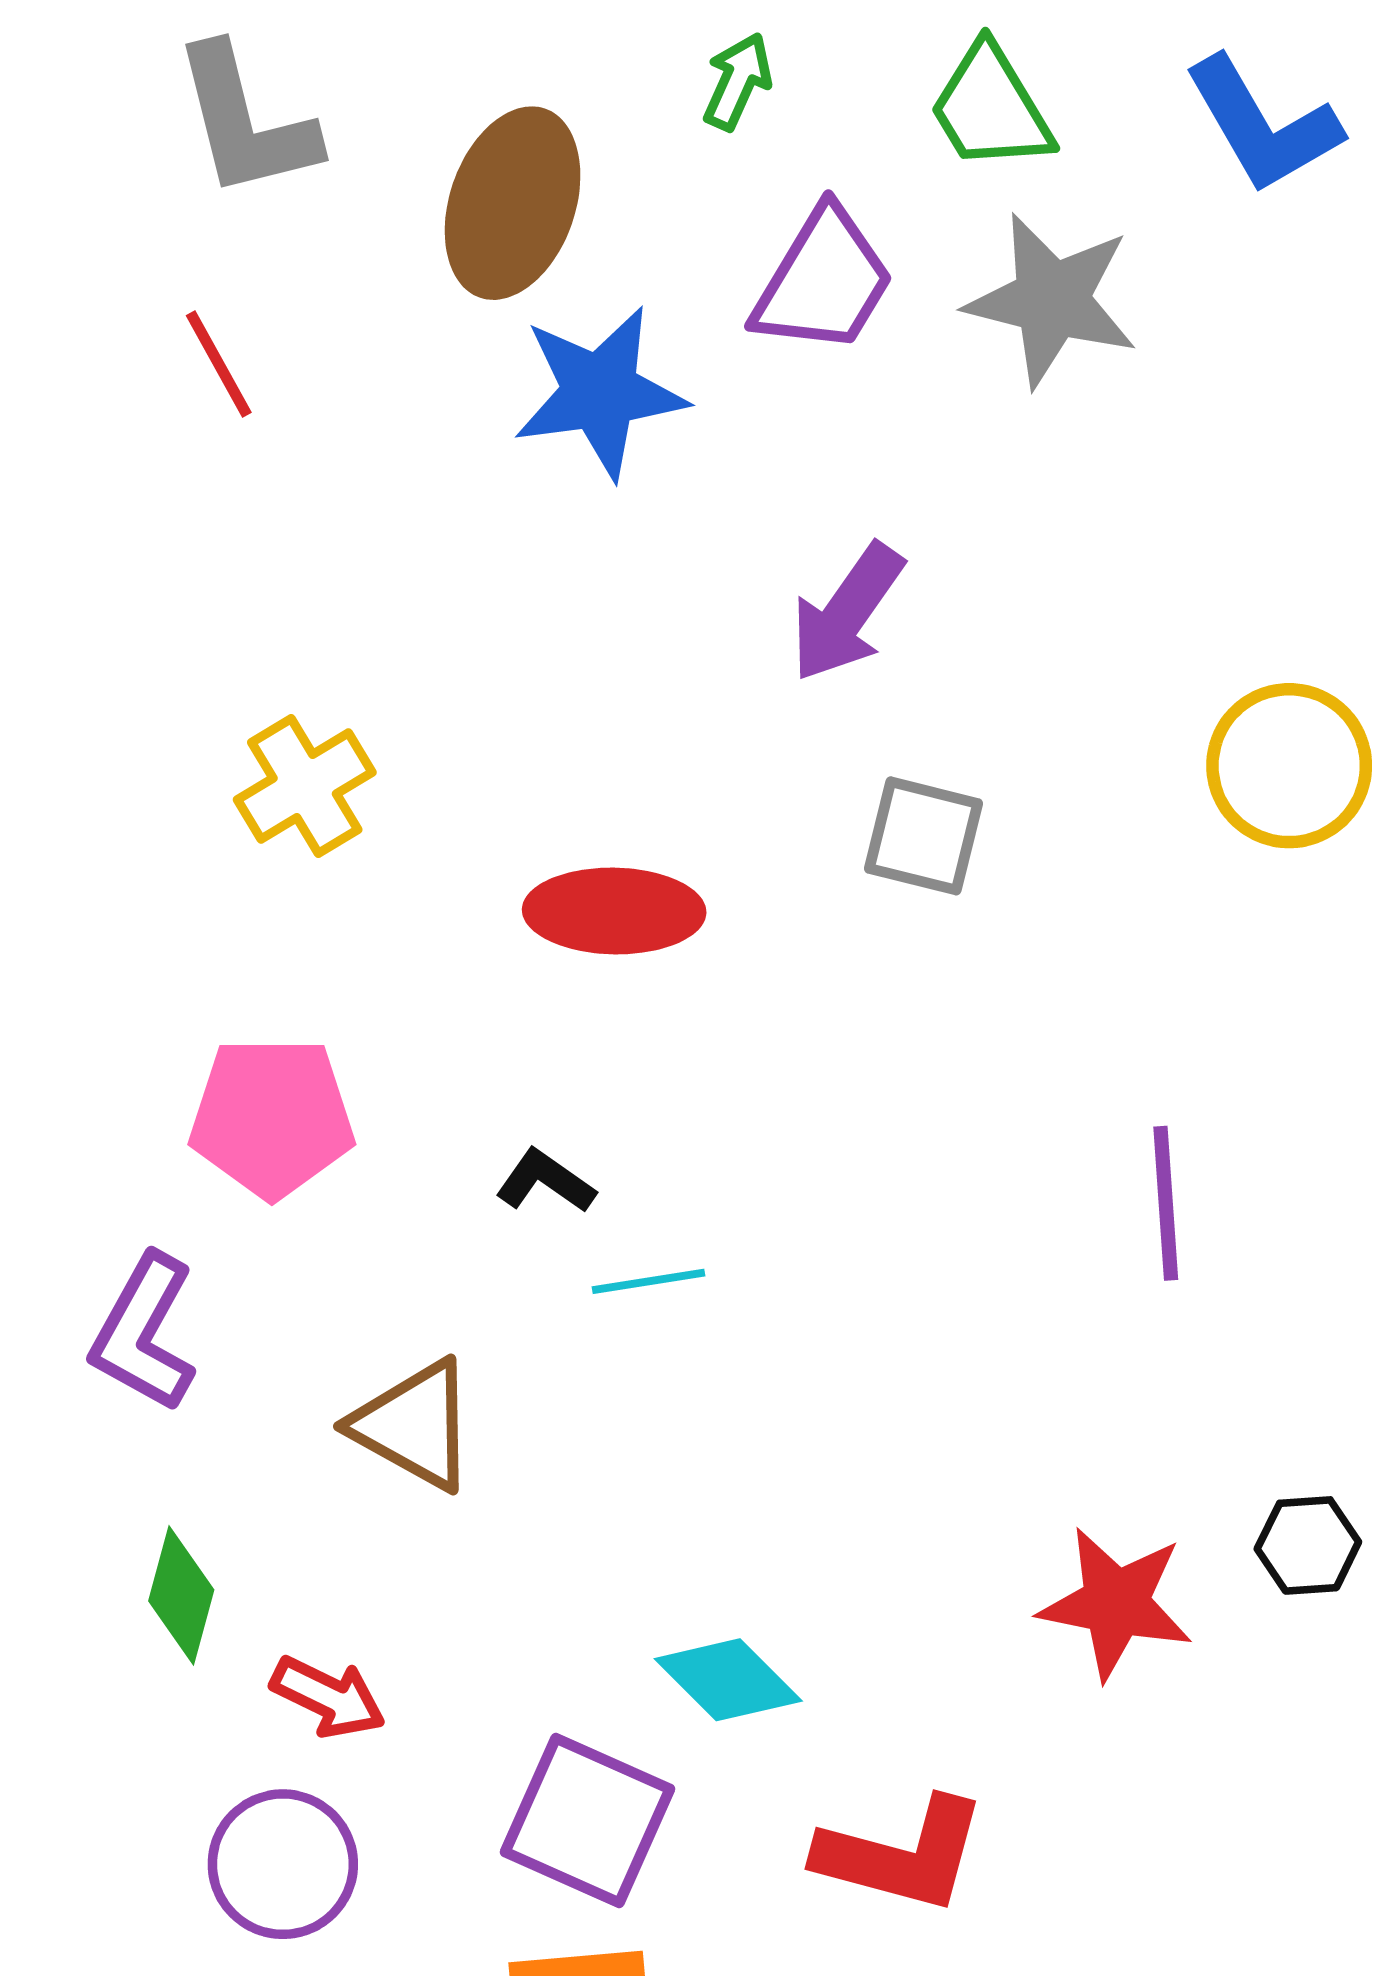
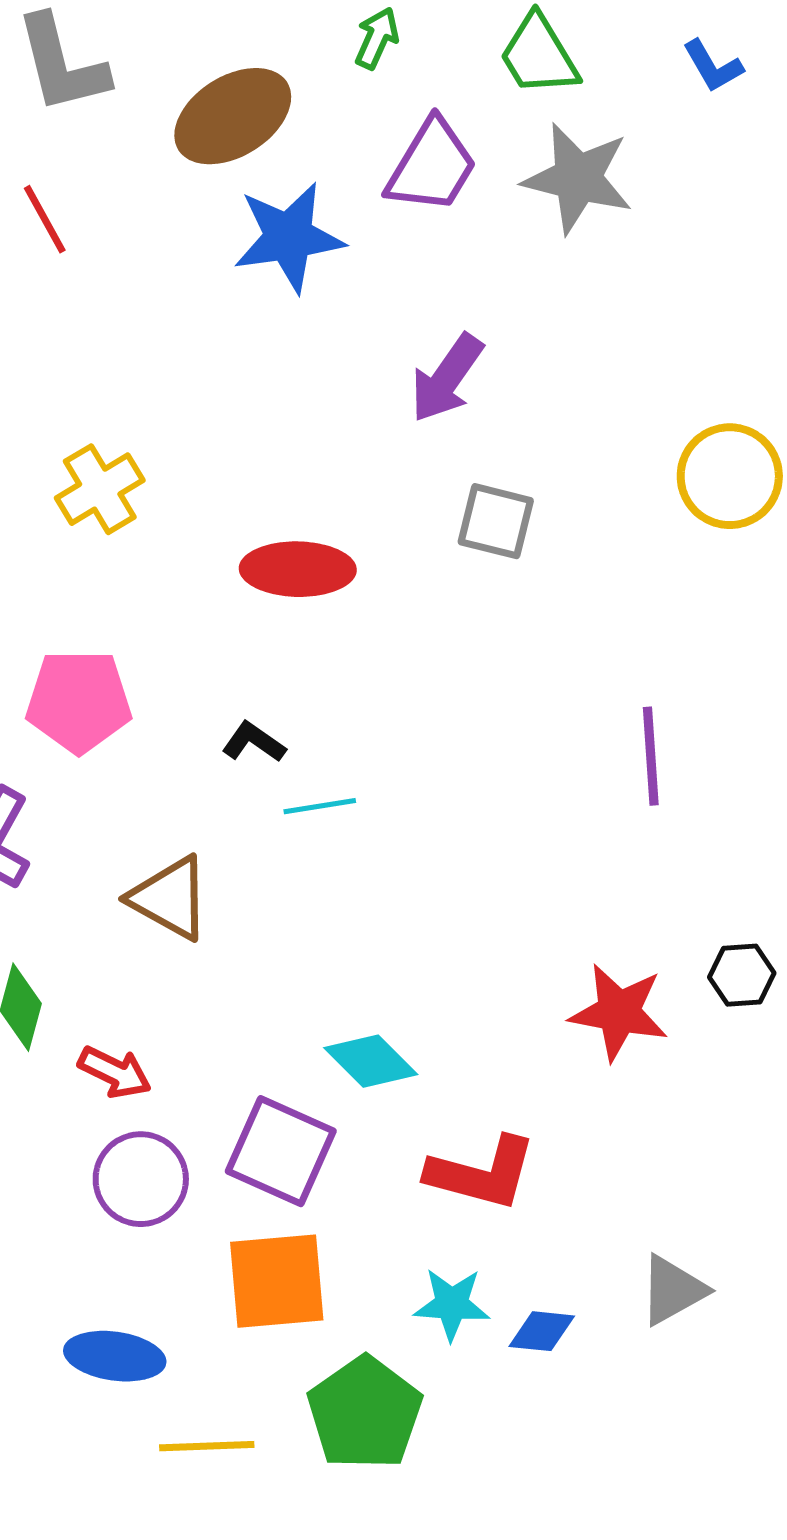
blue L-shape: (1263, 125) -> (713, 66), size x0.6
brown ellipse: (513, 203) -> (233, 116), turned 39
purple circle: (283, 1864) -> (141, 1179), moved

